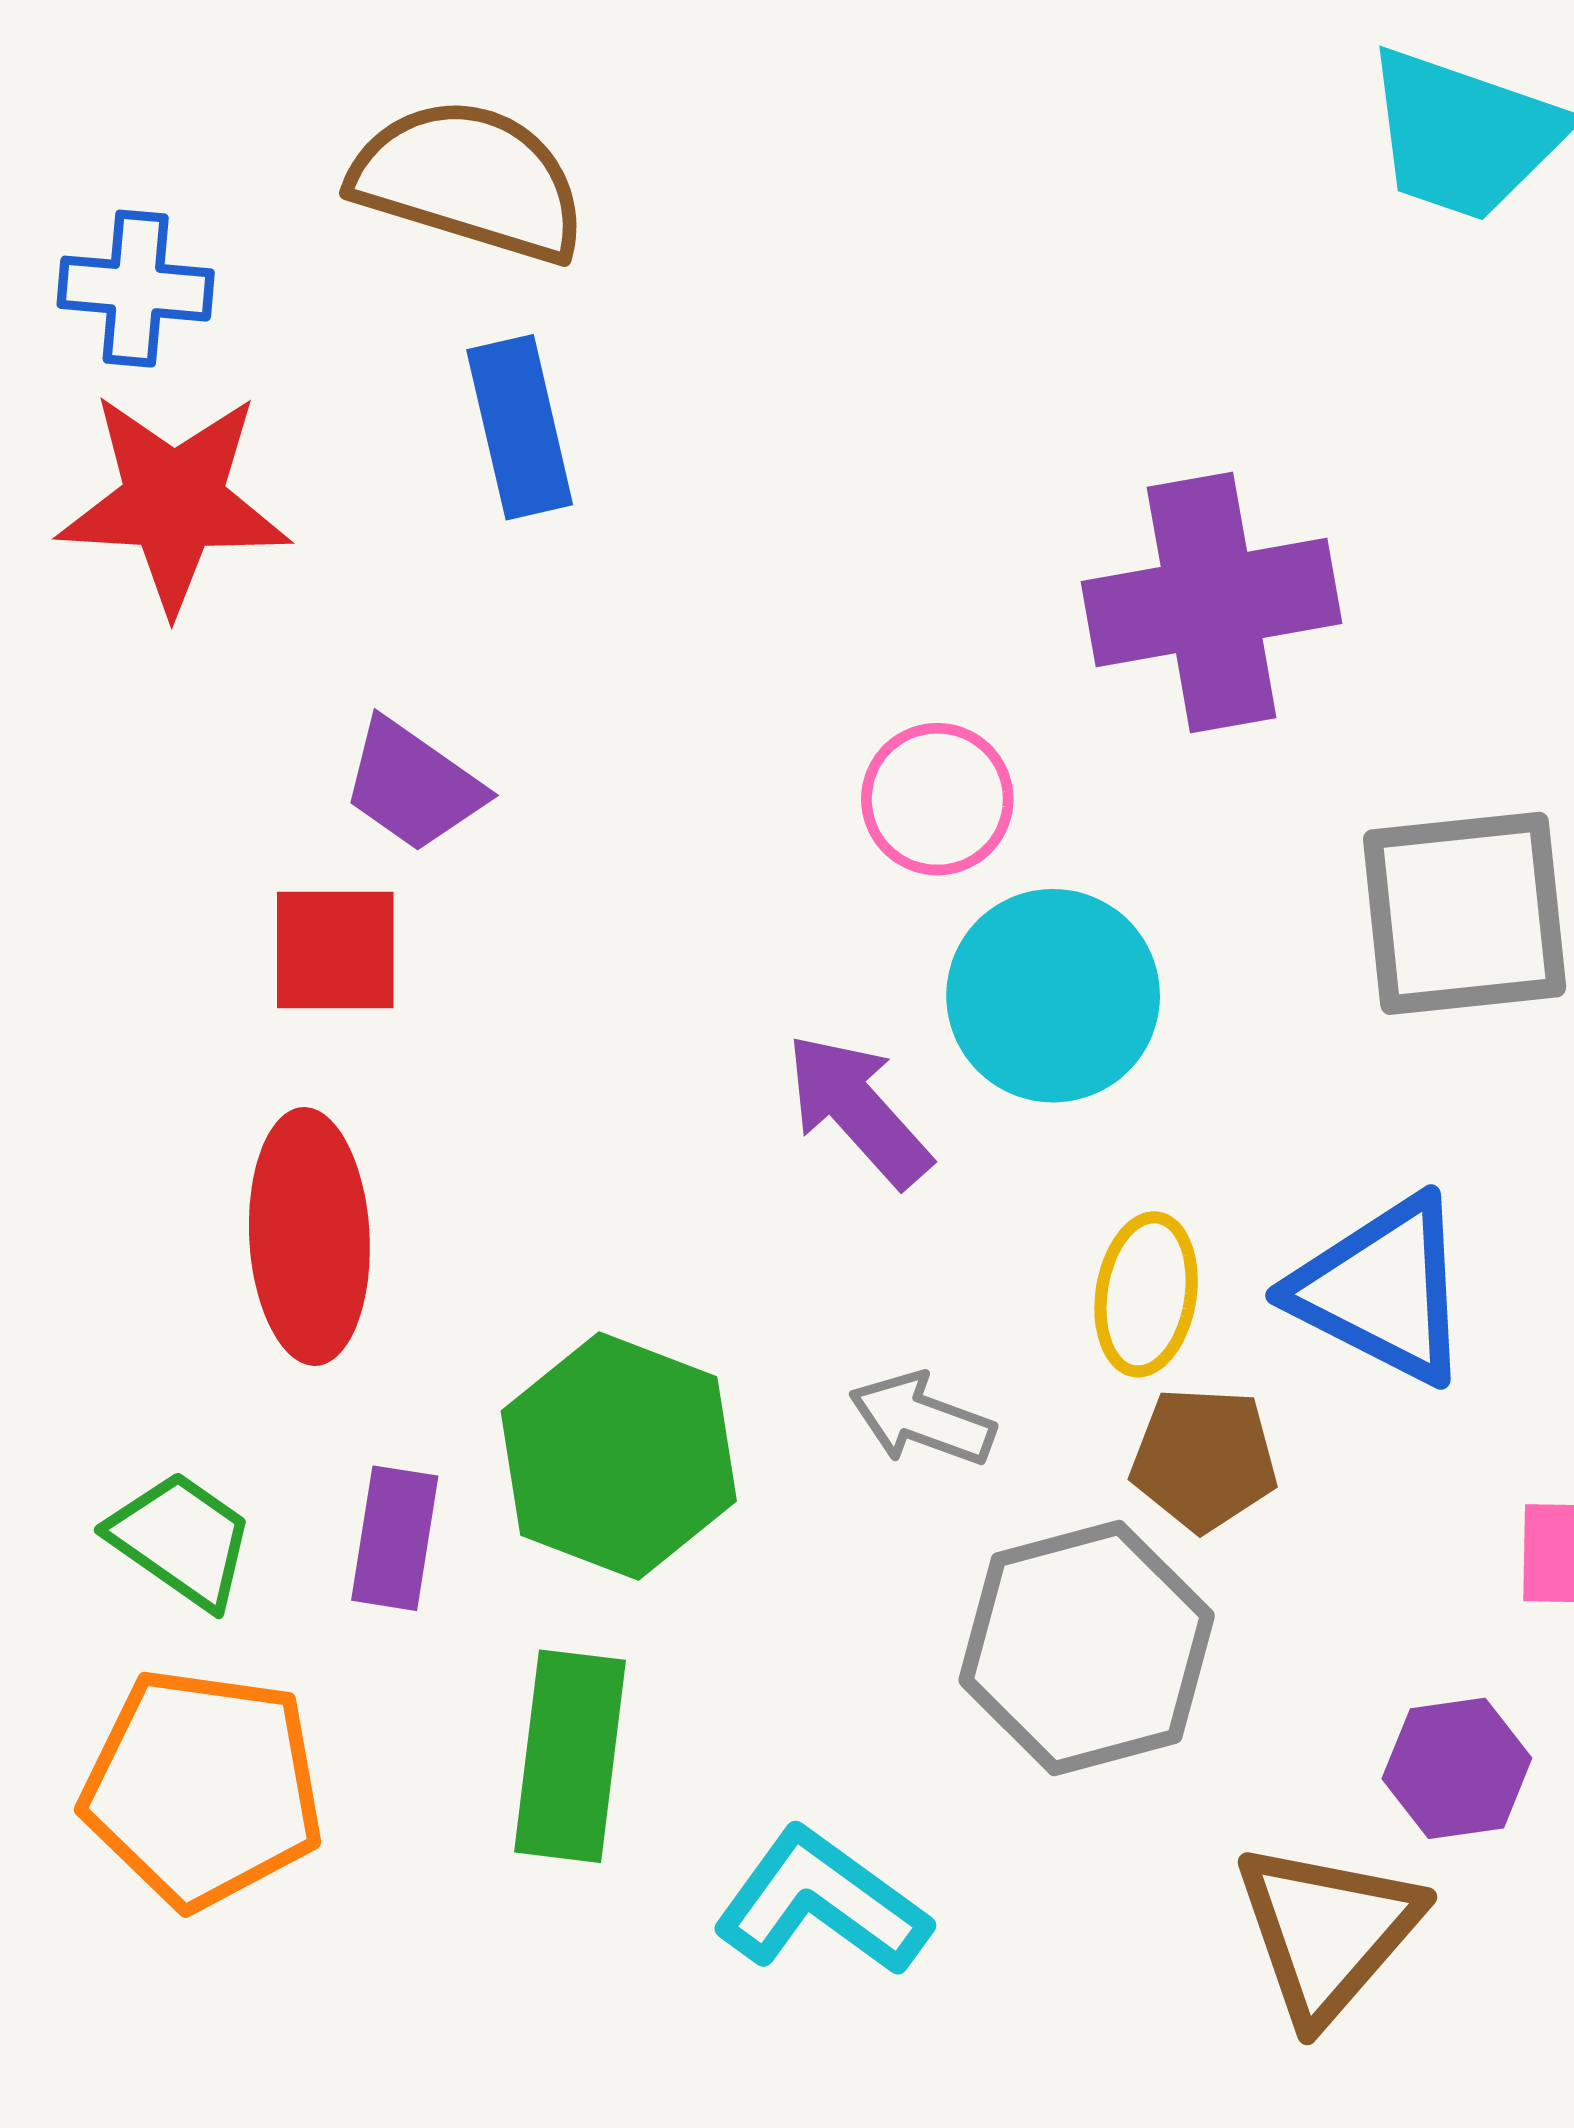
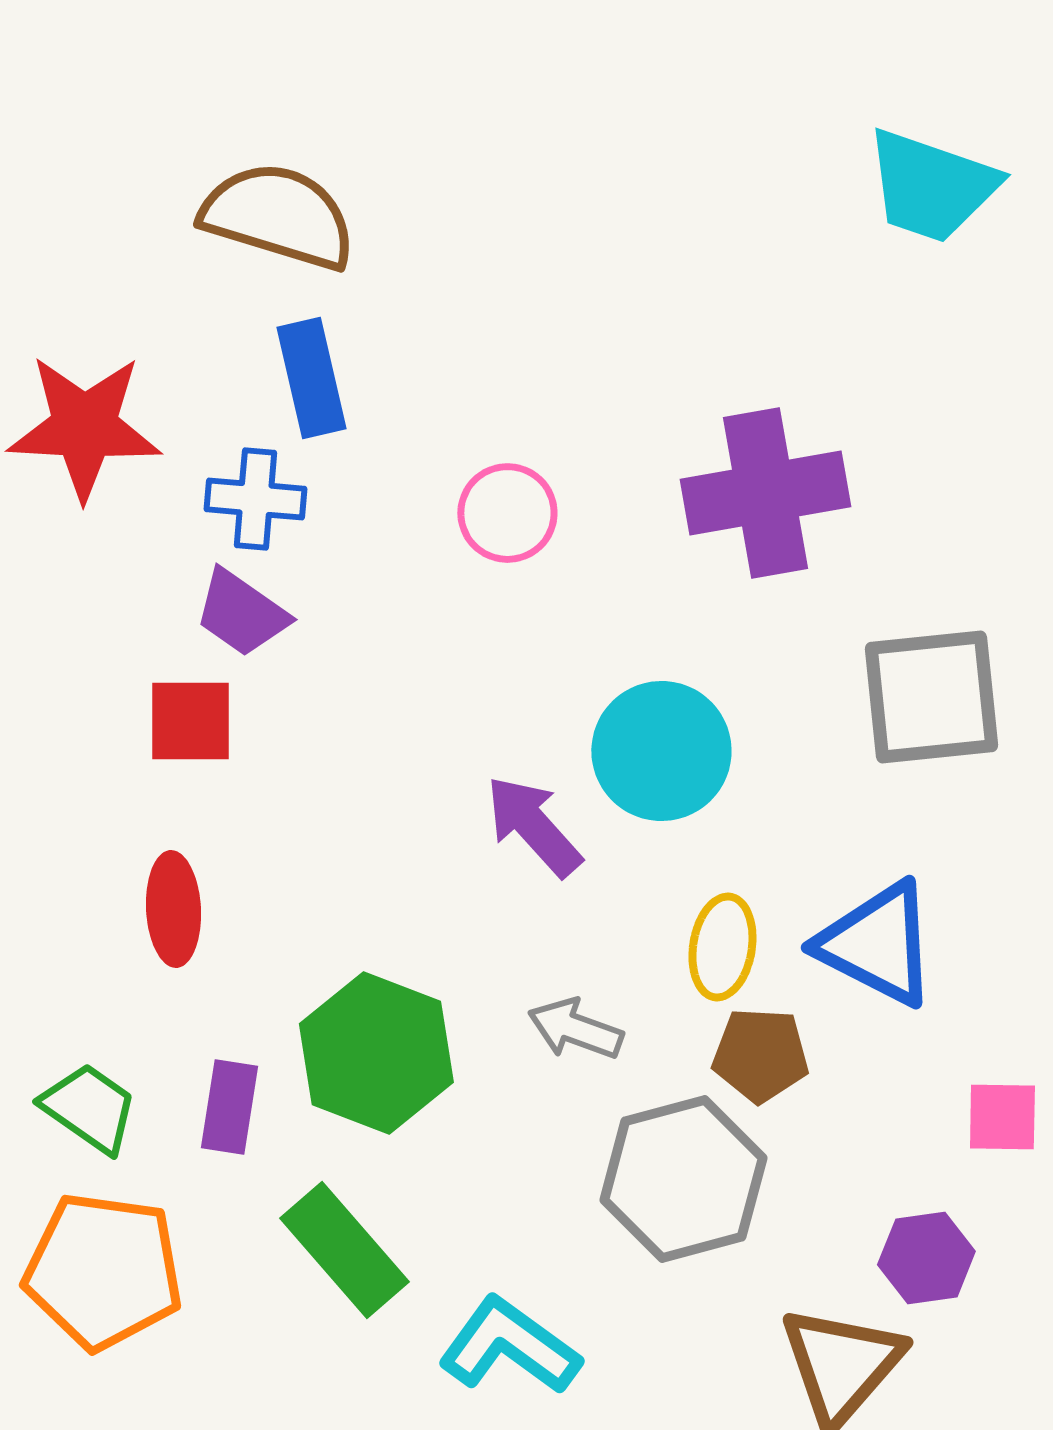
blue cross: (136, 289) -> (255, 499), moved
pink circle: (937, 799) -> (507, 513), moved
red ellipse: (309, 1236) -> (173, 909), size x0.7
green rectangle: (570, 1756) -> (344, 1250), turned -48

